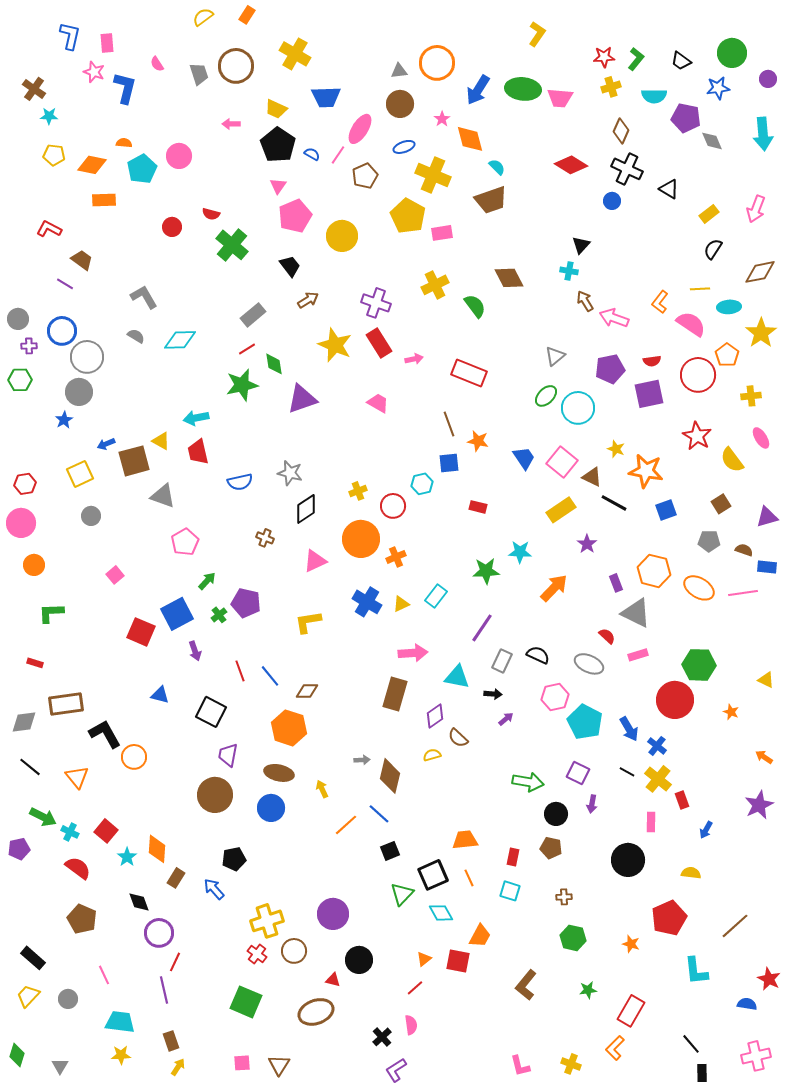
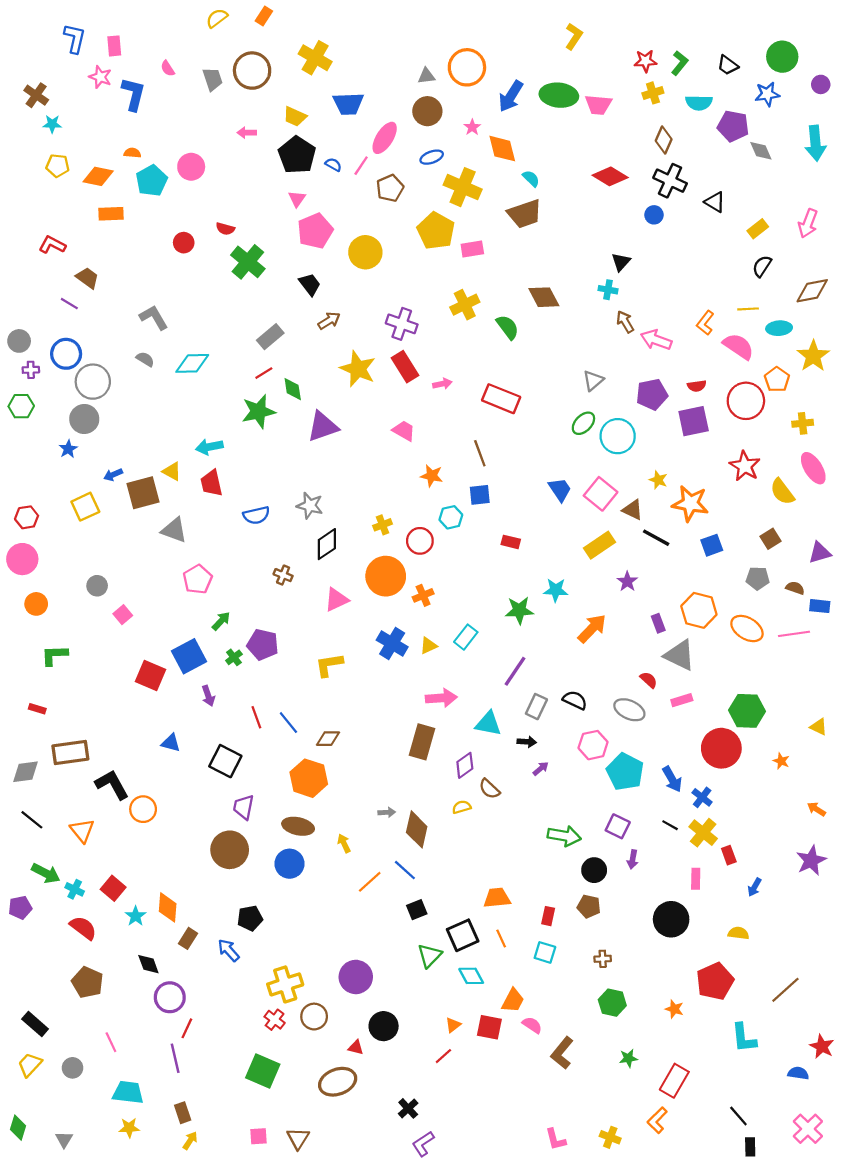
pink ellipse: (761, 438) -> (813, 468), size x1.4
orange star: (478, 441) -> (432, 476), moved
gray circle: (91, 516) -> (97, 586), moved
pink semicircle: (411, 1025) -> (532, 1025), moved, turned -48
pink cross: (756, 1056) -> (808, 1129), turned -32

